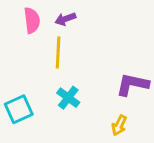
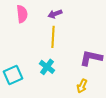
purple arrow: (65, 19) -> (55, 14), moved
yellow line: (58, 52) -> (53, 37), moved

